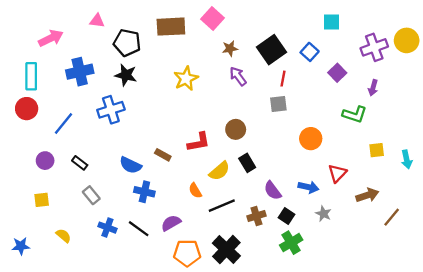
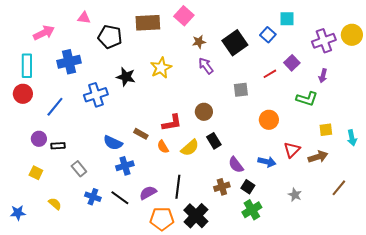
blue square: (310, 52) -> (268, 35), moved
black star: (126, 75) -> (126, 77), moved
red line: (283, 79) -> (270, 74), moved, turned 48
black rectangle: (80, 163) -> (58, 146), moved, turned -40
orange semicircle: (195, 191) -> (163, 147), moved
blue cross: (144, 192) -> (125, 166), turned -30
brown arrow: (367, 195) -> (318, 157), moved
yellow square: (42, 200) -> (36, 173), turned 32
black line: (222, 206) -> (178, 187), moved, turned -60
gray star: (323, 214) -> (295, 195), moved

